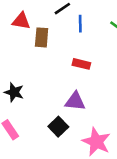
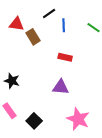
brown rectangle: (42, 37) -> (33, 37), turned -35
black square: (58, 127) -> (34, 121), moved

